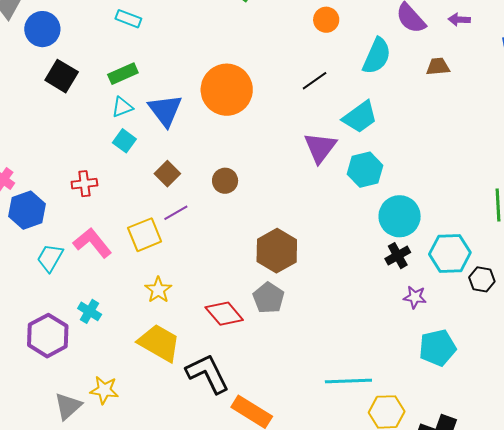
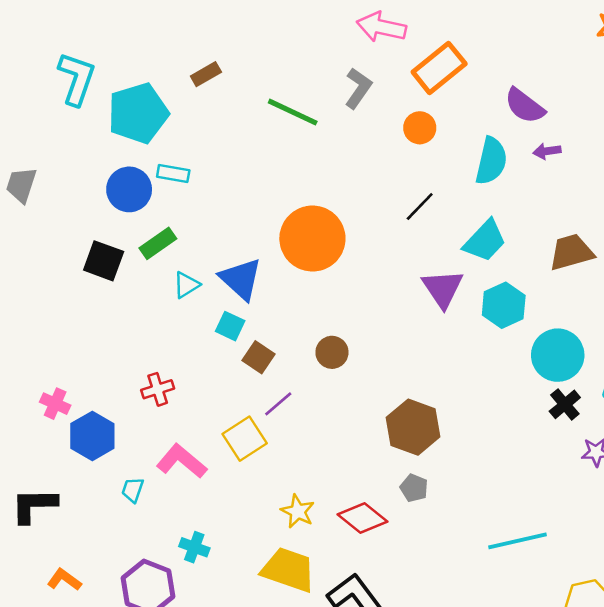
purple arrow: (459, 20) -> (547, 151), moved
blue circle: (42, 29) -> (129, 189), moved
brown trapezoid: (438, 67) -> (571, 252), moved, size x1.5
green rectangle: (123, 74) -> (158, 243), moved
cyan square: (124, 141) -> (230, 326), moved
cyan trapezoid: (50, 258) -> (133, 490), size x0.7
yellow star: (158, 290) -> (298, 511), moved
gray pentagon: (269, 298) -> (414, 488), size x0.7
cyan line: (348, 381) -> (518, 541), moved

